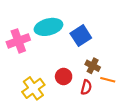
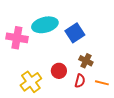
pink cross: (18, 41) -> (17, 38), turned 30
orange line: (108, 80) -> (102, 83), moved

